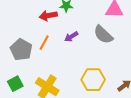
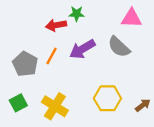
purple arrow: (71, 37) -> (82, 49), size x1.6

